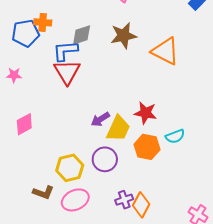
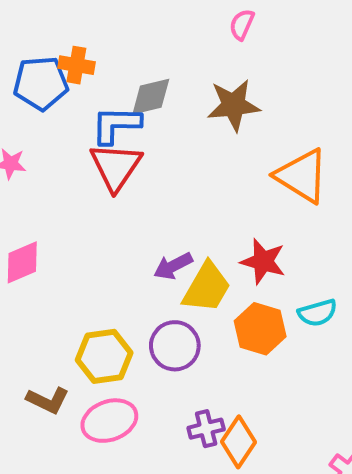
orange triangle: (165, 51) -> (302, 176), moved

